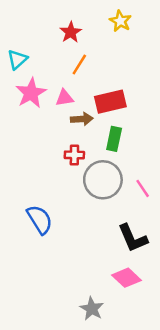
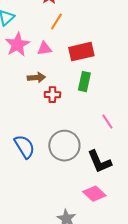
brown arrow: (82, 119) -> (36, 78), moved
gray circle: (103, 180) -> (64, 146), moved

